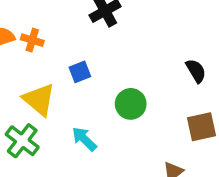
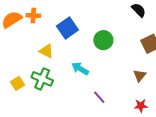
blue square: (80, 72) -> (67, 28), size x1.5
yellow triangle: (39, 100) -> (46, 51), size x0.7

